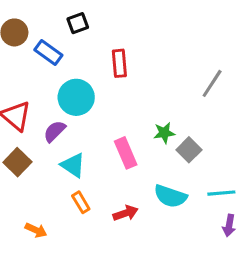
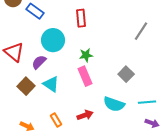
green star: (164, 133) -> (86, 55), moved
brown square: (17, 162) -> (26, 86), moved
orange rectangle: (81, 202) -> (56, 120), moved
purple arrow: (229, 226) -> (152, 123), turned -80

